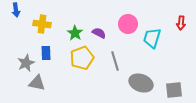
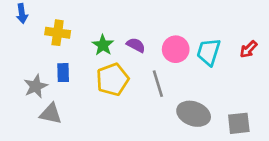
red arrow: (181, 23) -> (248, 49), moved, turned 40
pink circle: (128, 24) -> (176, 49), moved

